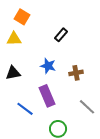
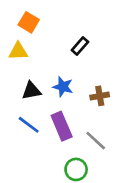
black triangle: (13, 73) -> (31, 91), moved
gray line: (87, 107) -> (96, 141), moved
blue line: (25, 109) -> (29, 125), moved

